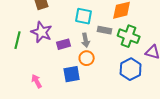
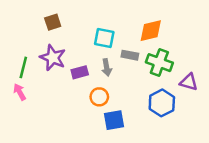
orange circle: (87, 58) -> (99, 97), moved
blue square: (72, 74) -> (114, 120), moved
pink arrow: (37, 81) -> (20, 92), moved

